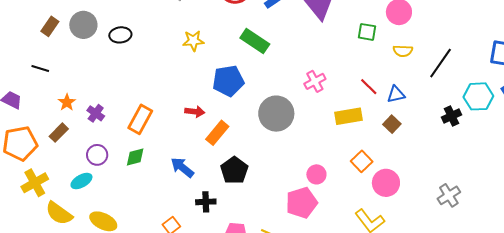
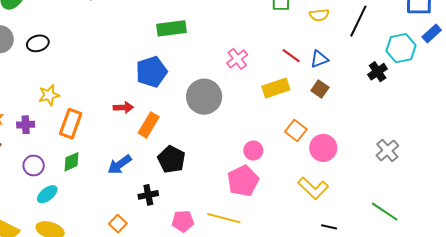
yellow star: (193, 41) -> (49, 95), moved
green rectangle: (255, 41) -> (172, 28), turned -32
purple cross: (96, 113) -> (26, 125), turned -30
blue arrow: (182, 167) -> (120, 165), turned -65
cyan ellipse: (81, 181) -> (47, 194), moved

